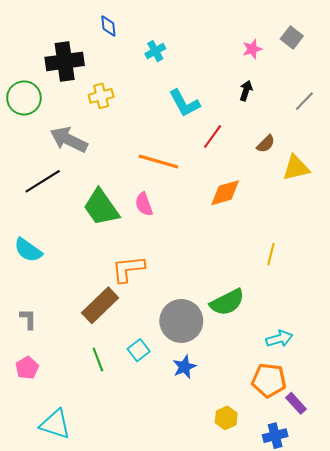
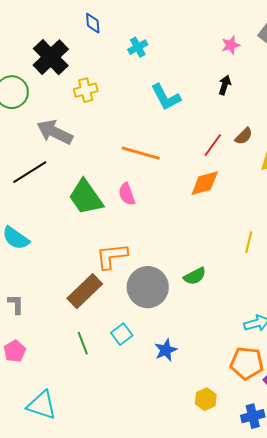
black cross: (65, 61) -> (51, 57), turned -36
red line: (213, 137) -> (213, 145), moved
green semicircle: (227, 302) -> (195, 276), moved, size x0.7
gray circle: (181, 321) -> (148, 287), moved

